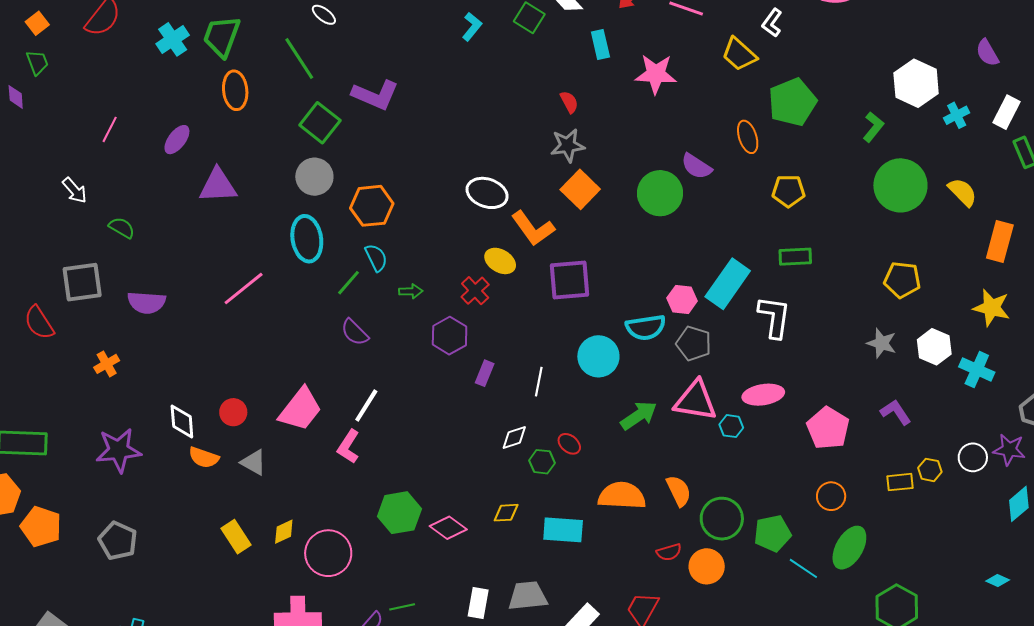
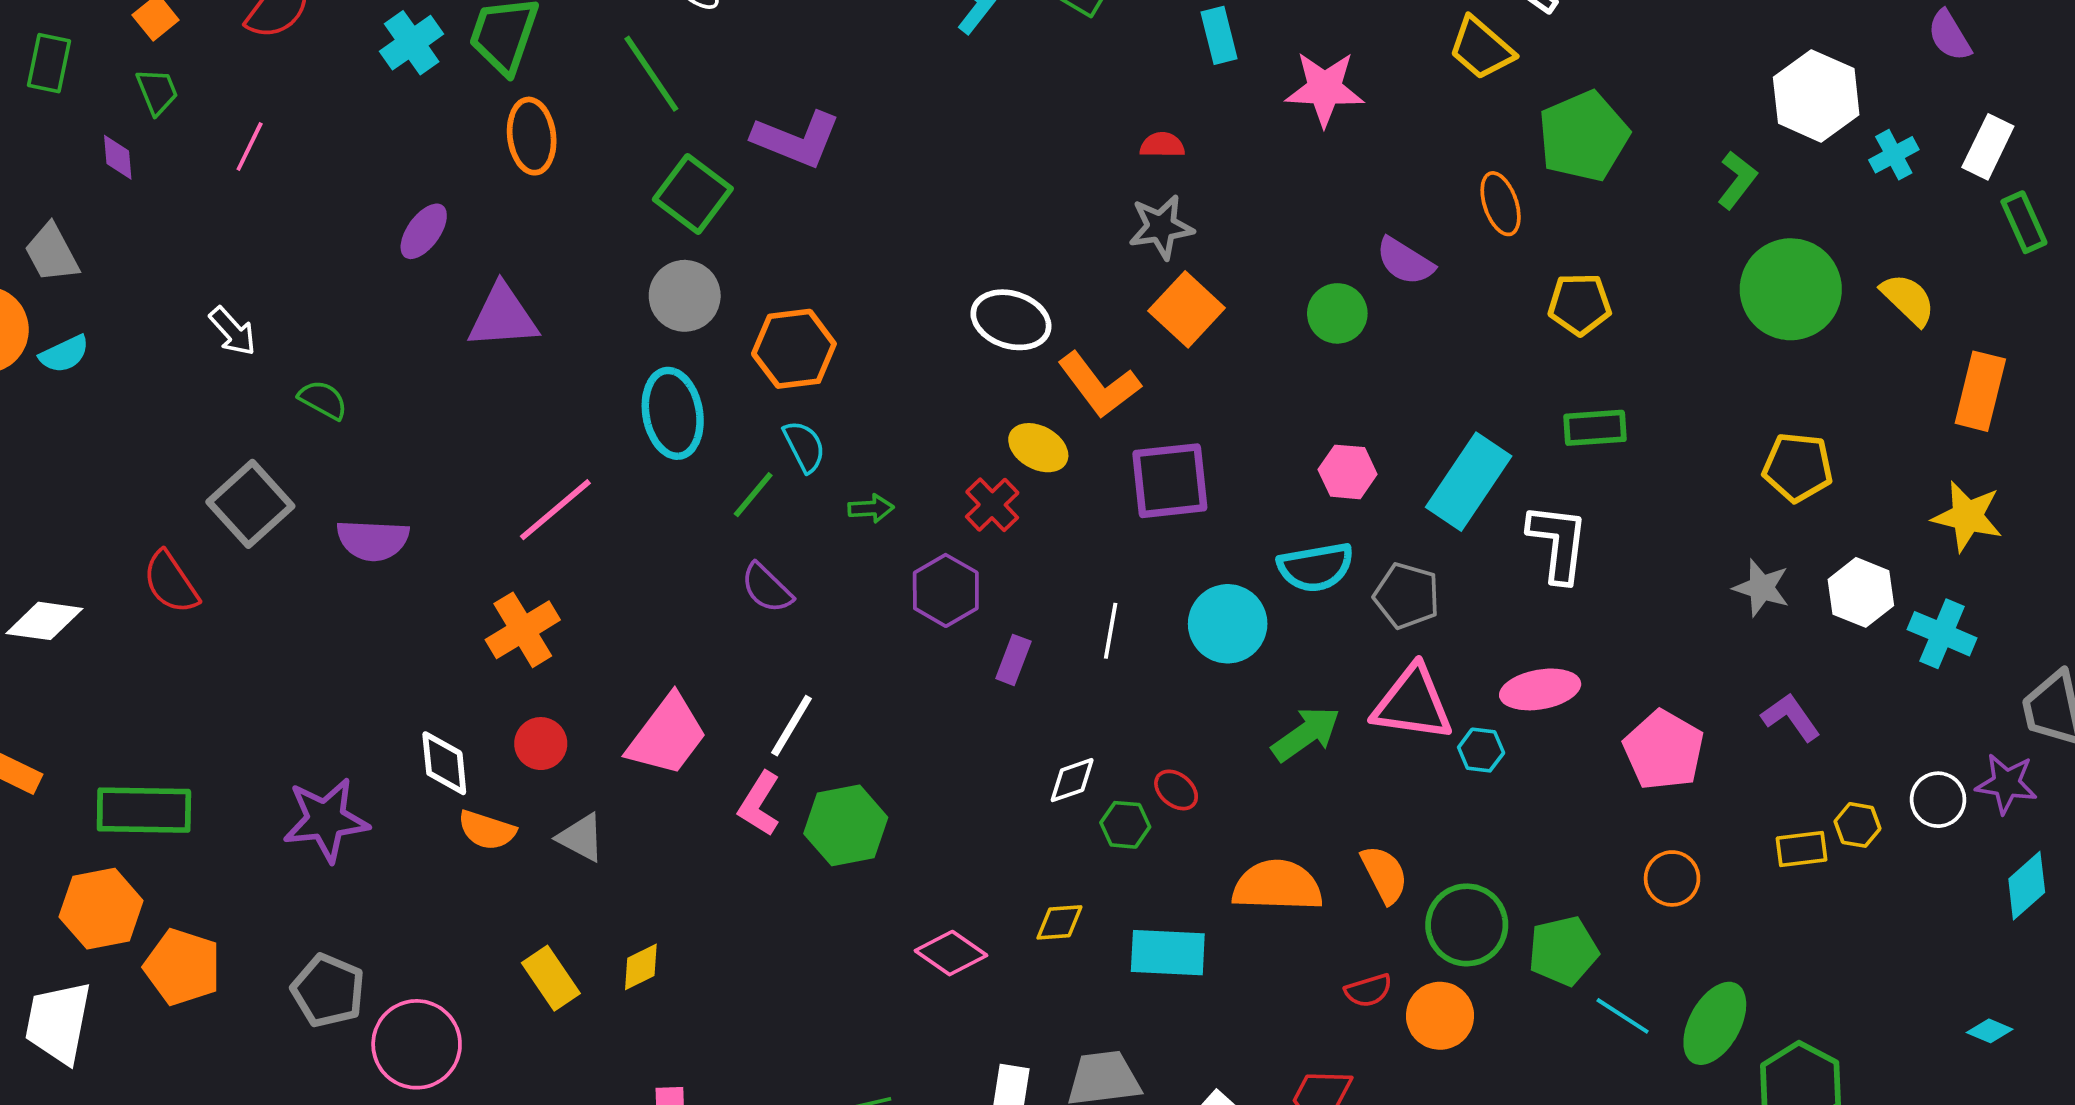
red semicircle: (569, 102) -> (1162, 145), turned -60
pink line: (110, 129) -> (250, 147), moved
green circle: (660, 193) -> (1337, 313), size x0.7
gray square: (82, 282) -> (250, 504), turned -33
pink hexagon: (682, 299) -> (1348, 472), moved
orange cross: (107, 364) -> (523, 630), moved, size x1.5
white line: (539, 382) -> (1111, 631), moved
green hexagon: (399, 513) -> (846, 825), moved
green ellipse: (849, 548) -> (1715, 1023), moved
pink circle: (328, 553) -> (417, 1044), moved

